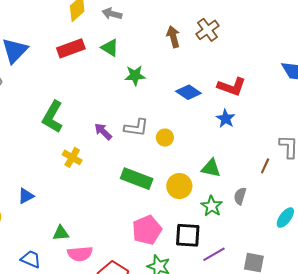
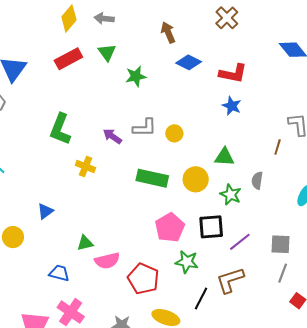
brown cross: (208, 30) -> (227, 18), moved
green triangle: (110, 48) -> (107, 52), turned 30
blue diamond: (188, 92) -> (189, 62), moved

